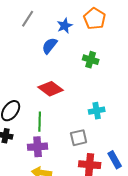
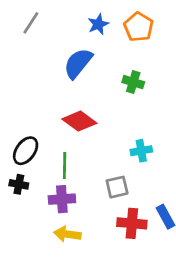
gray line: (28, 19) -> (31, 23), moved
blue star: (65, 26) -> (98, 24), moved
blue semicircle: (50, 46) -> (78, 63), size x1.4

